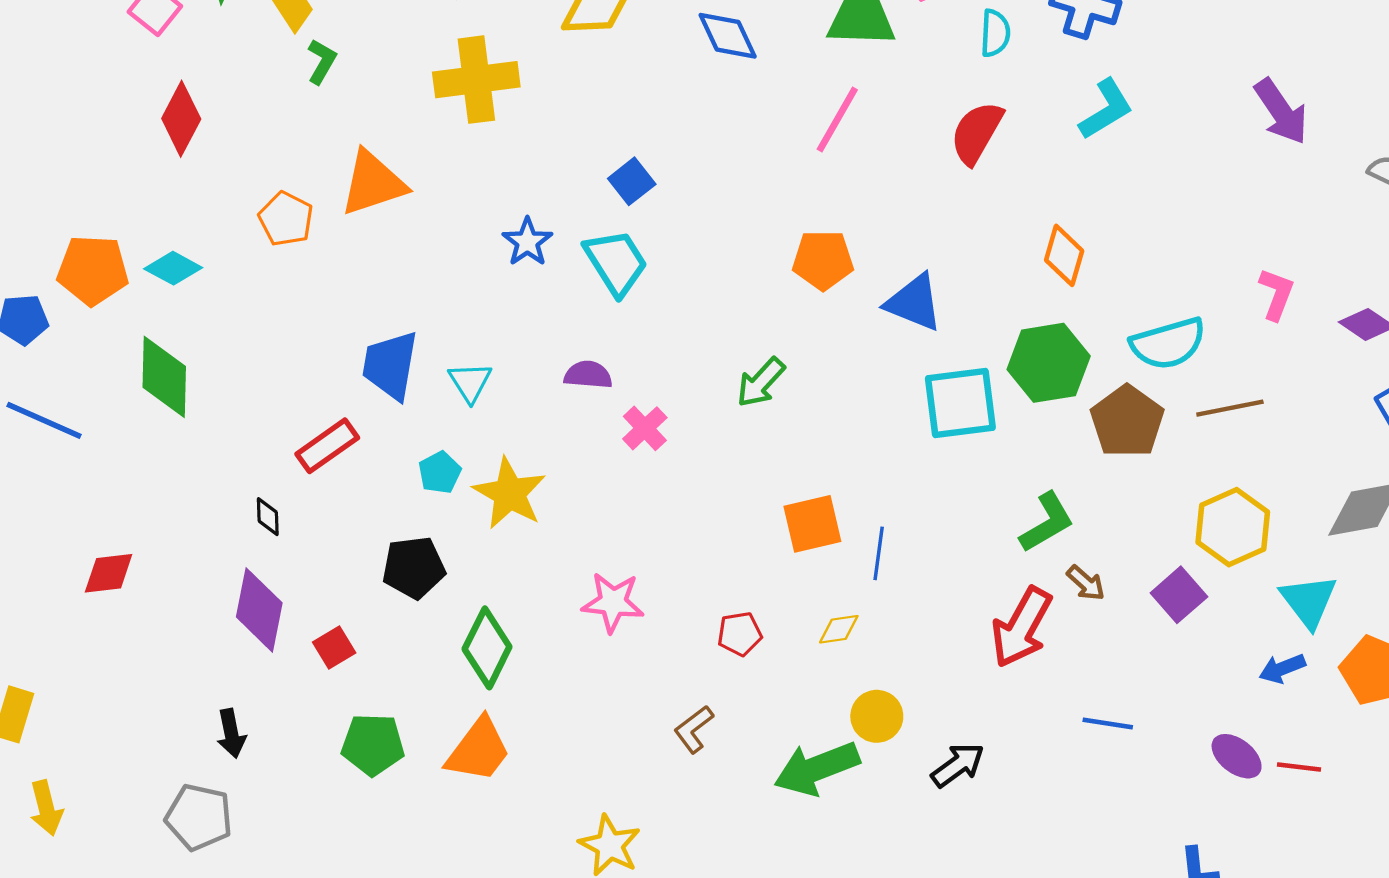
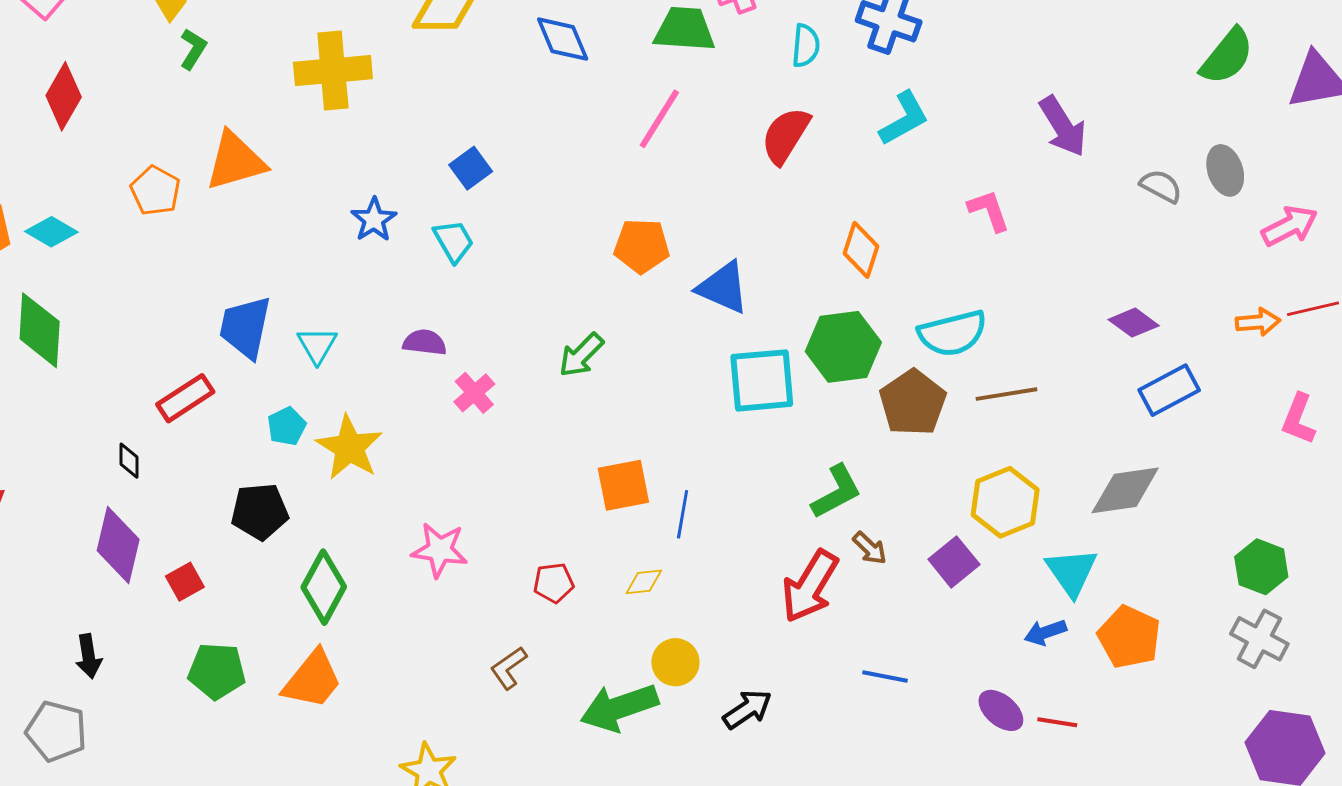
cyan trapezoid: (616, 262) -> (454, 241), size x0.7
pink L-shape: (1276, 294) -> (989, 210), moved, turned -42

